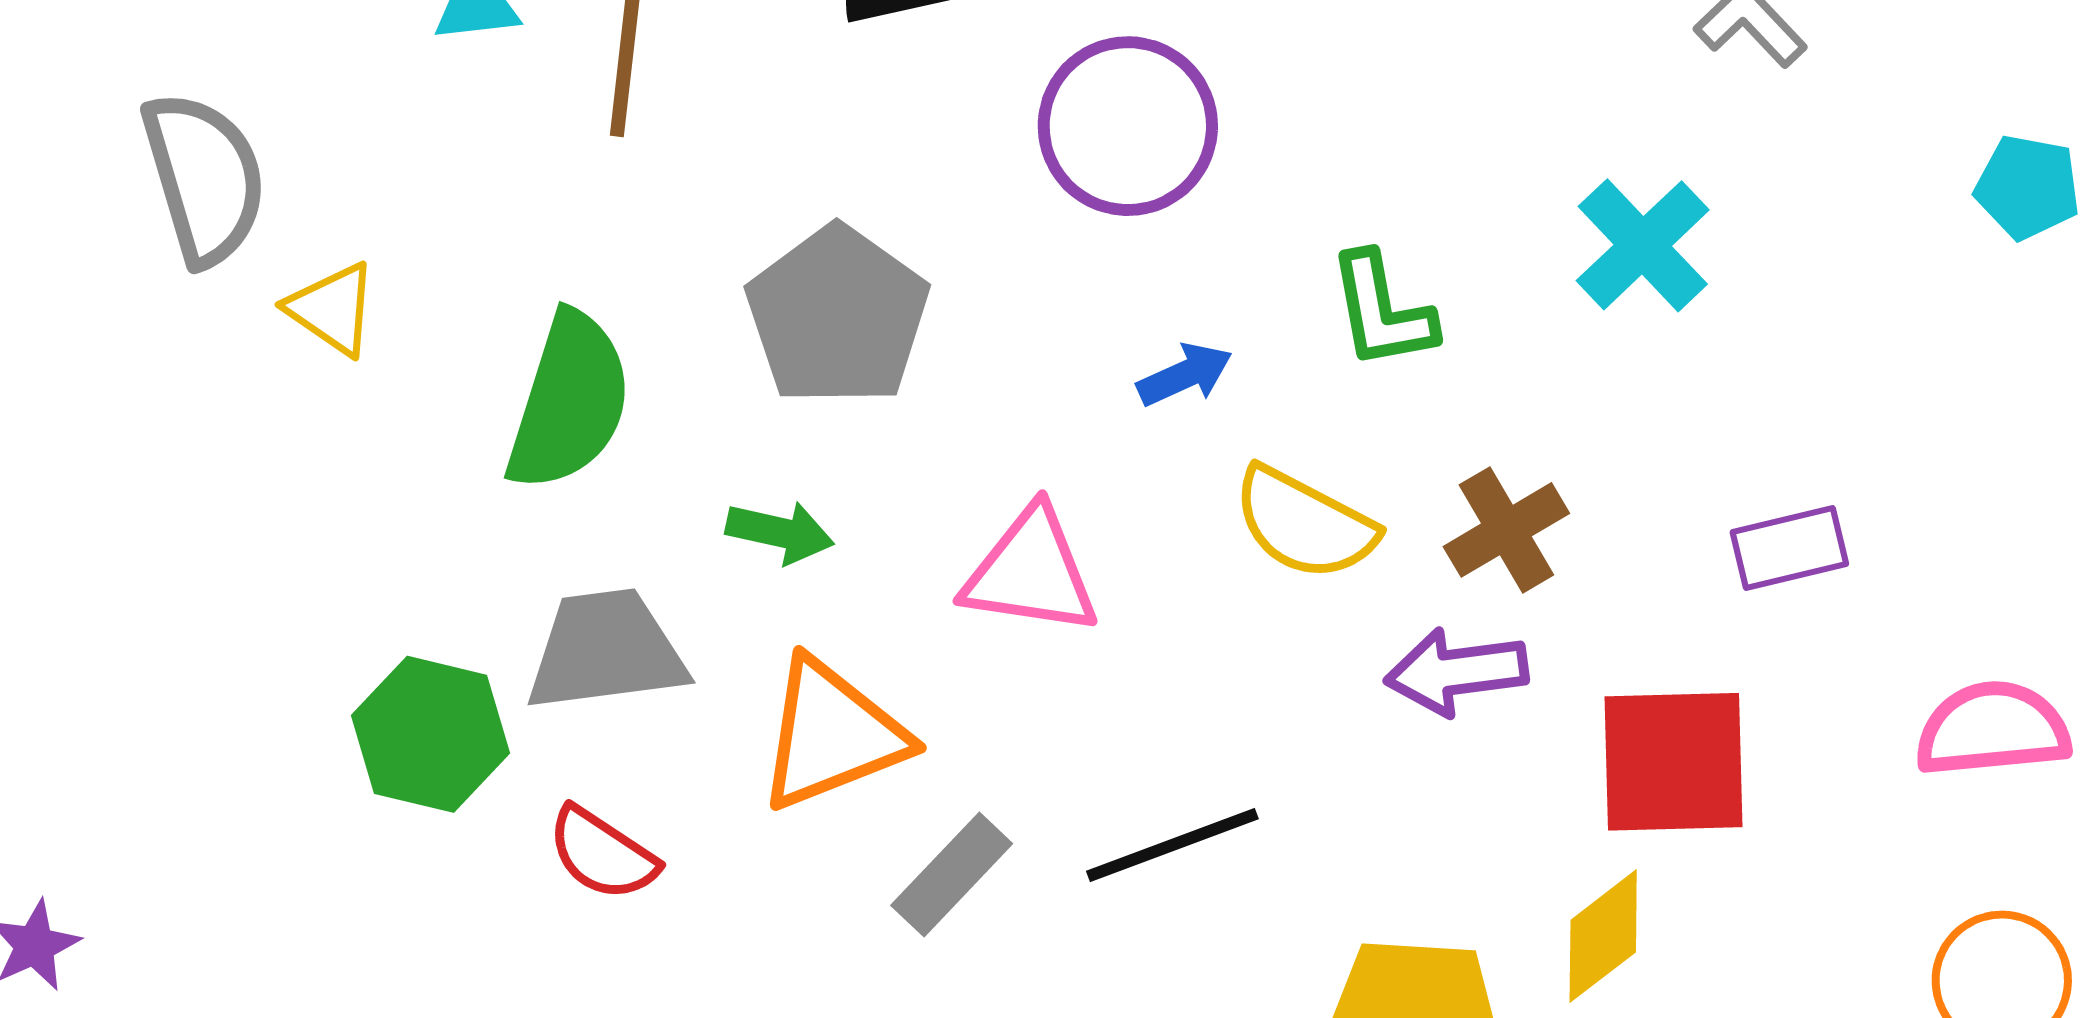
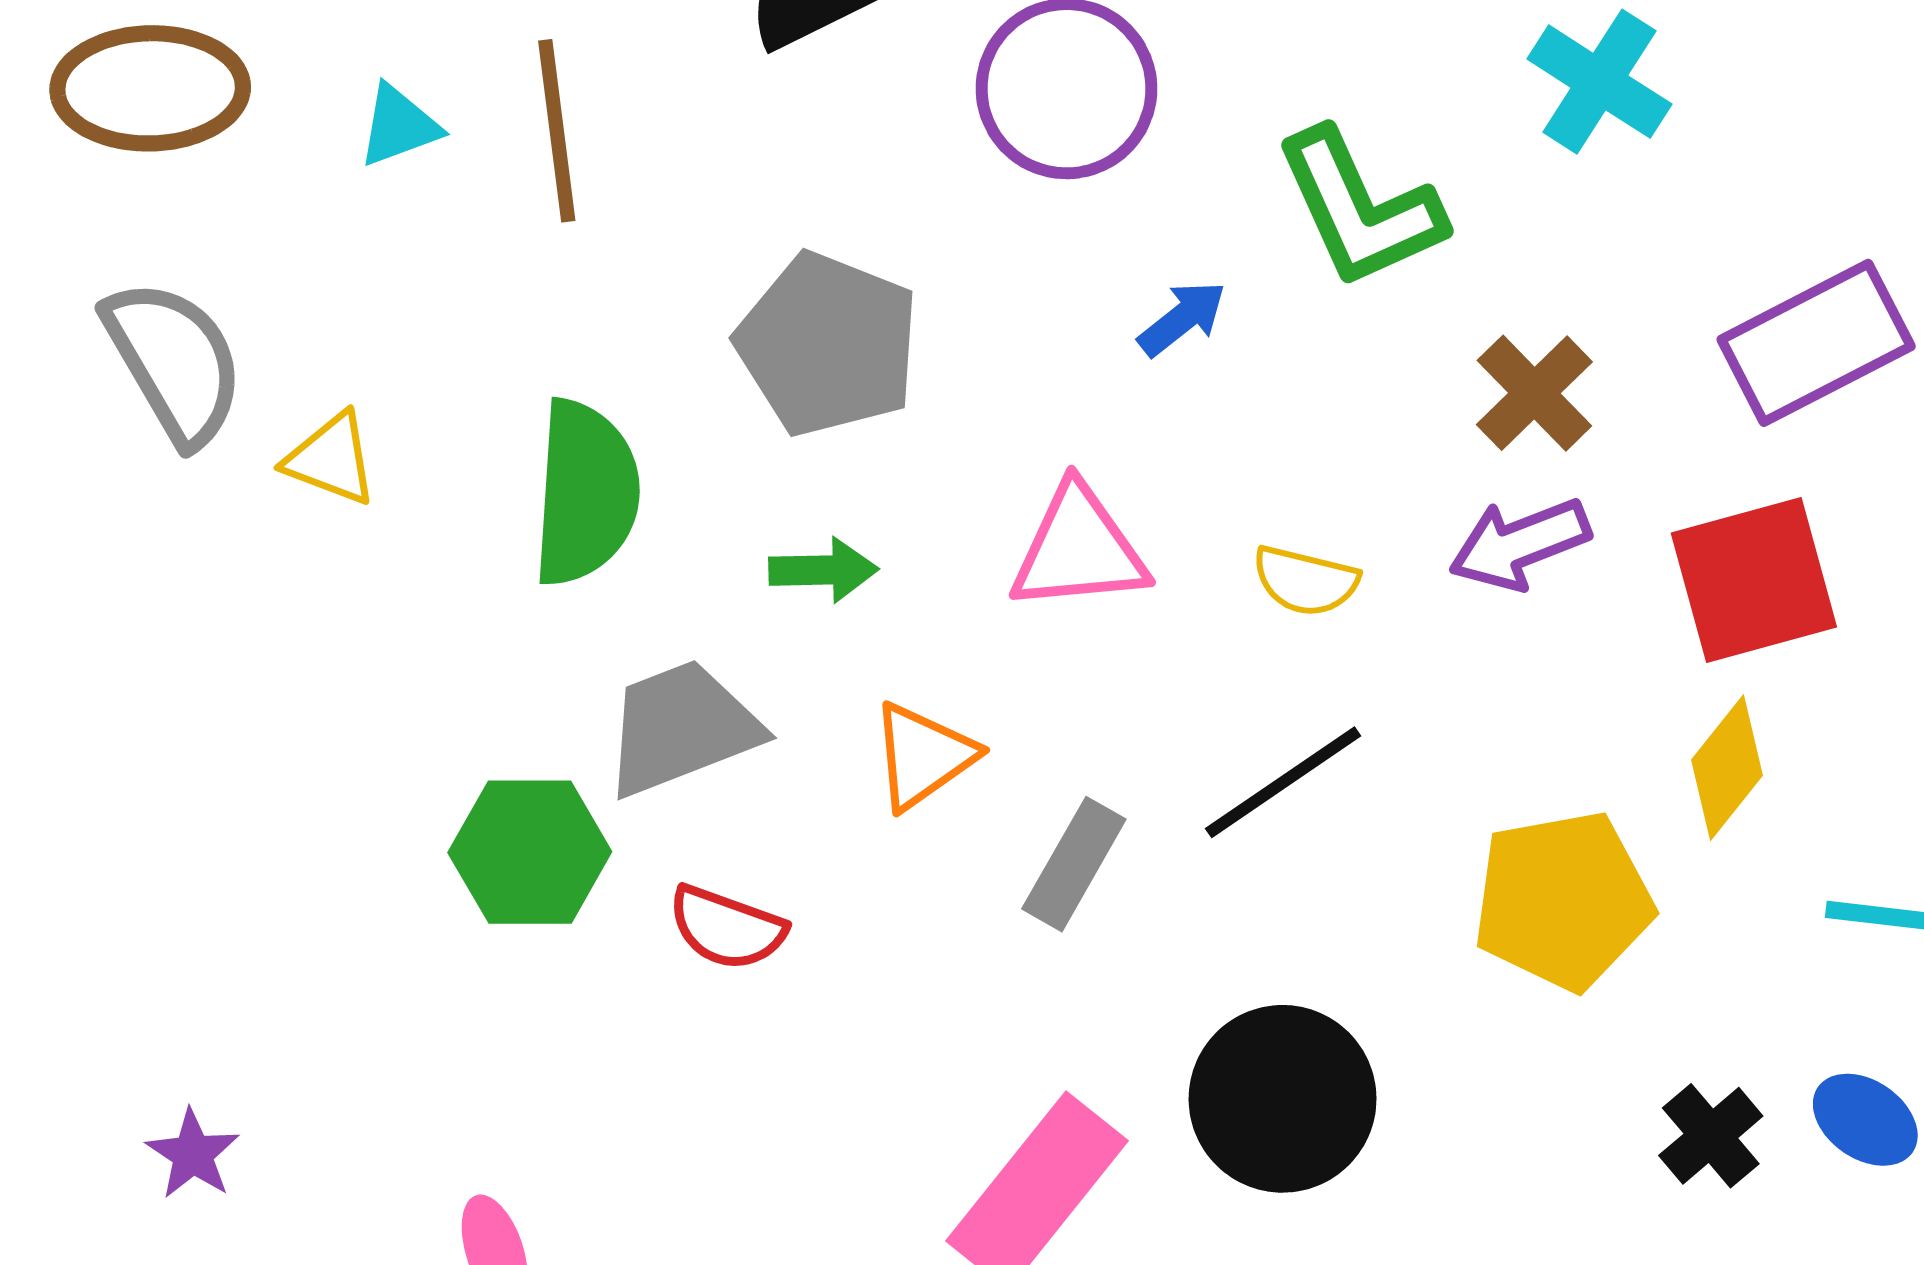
green L-shape: (1382, 311) -> (1360, 208), size x1.4
yellow semicircle: (1304, 524) -> (1306, 581), moved, size x0.7
purple rectangle: (1789, 548) -> (1816, 343), size x1.6
orange triangle: (832, 735) -> (923, 756), size x0.7

